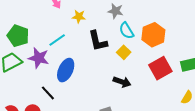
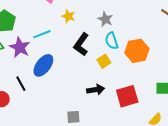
black L-shape: (98, 41) -> (81, 44), turned 35
red square: (160, 68) -> (127, 96), moved
black arrow: (122, 82) -> (96, 90), turned -42

